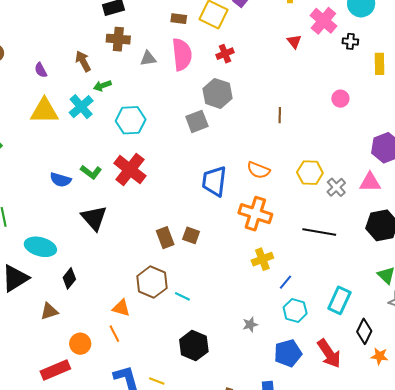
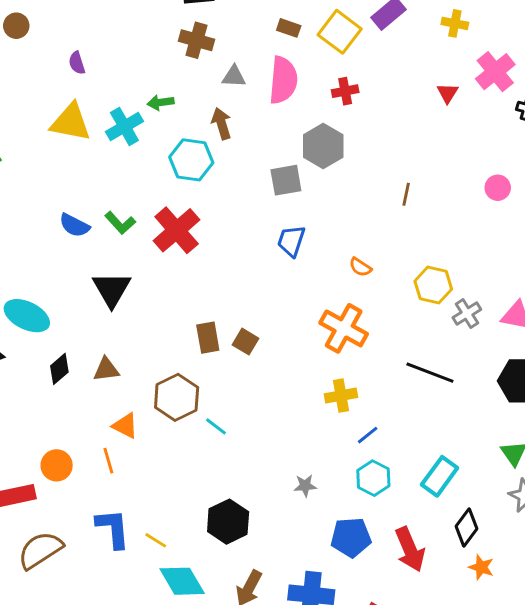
brown arrow: (83, 61) -> (221, 124), moved
orange semicircle: (258, 170) -> (360, 267), size x0.7
blue trapezoid: (214, 181) -> (291, 241), moved, size x0.7
brown triangle: (49, 311) -> (106, 369), moved
black hexagon: (194, 346) -> (228, 522), moved

